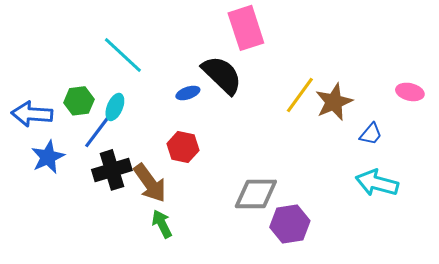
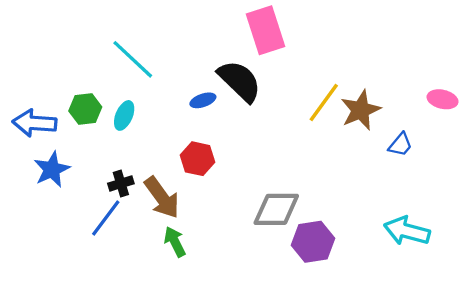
blue line: (98, 131) -> (106, 218), moved
black cross: (112, 170) -> (121, 183), size x0.6
cyan arrow: (377, 183) -> (407, 231), moved

